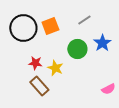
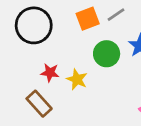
orange square: (50, 26) -> (88, 19), moved
brown rectangle: (39, 86) -> (39, 104), moved

